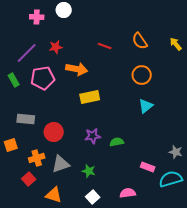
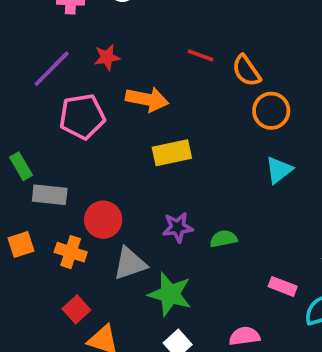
orange semicircle: (140, 41) -> (246, 71), moved
green rectangle: (14, 80) -> (21, 166), moved
orange cross: (37, 158) -> (71, 252), moved, turned 35
gray triangle: (61, 164) -> (130, 264), moved
green star: (89, 171) -> (170, 294), size x1.6
red square: (29, 179) -> (76, 309), moved

